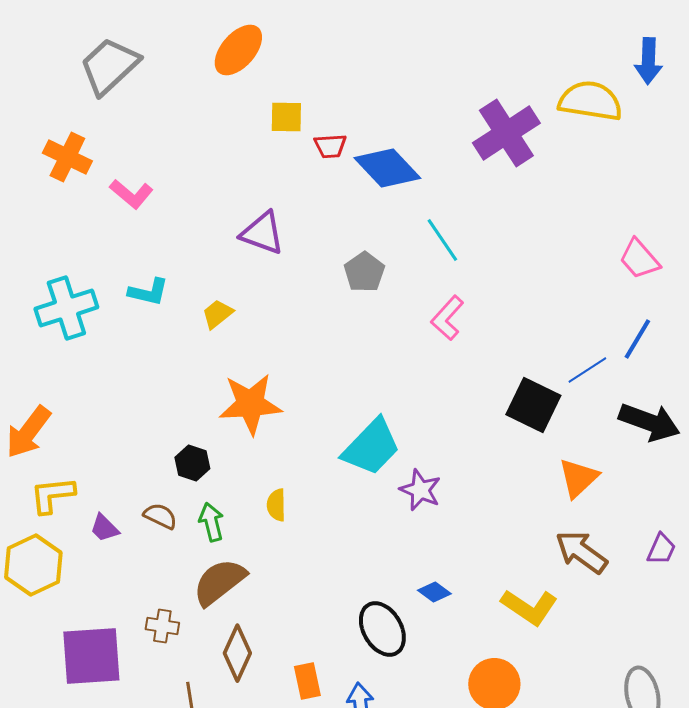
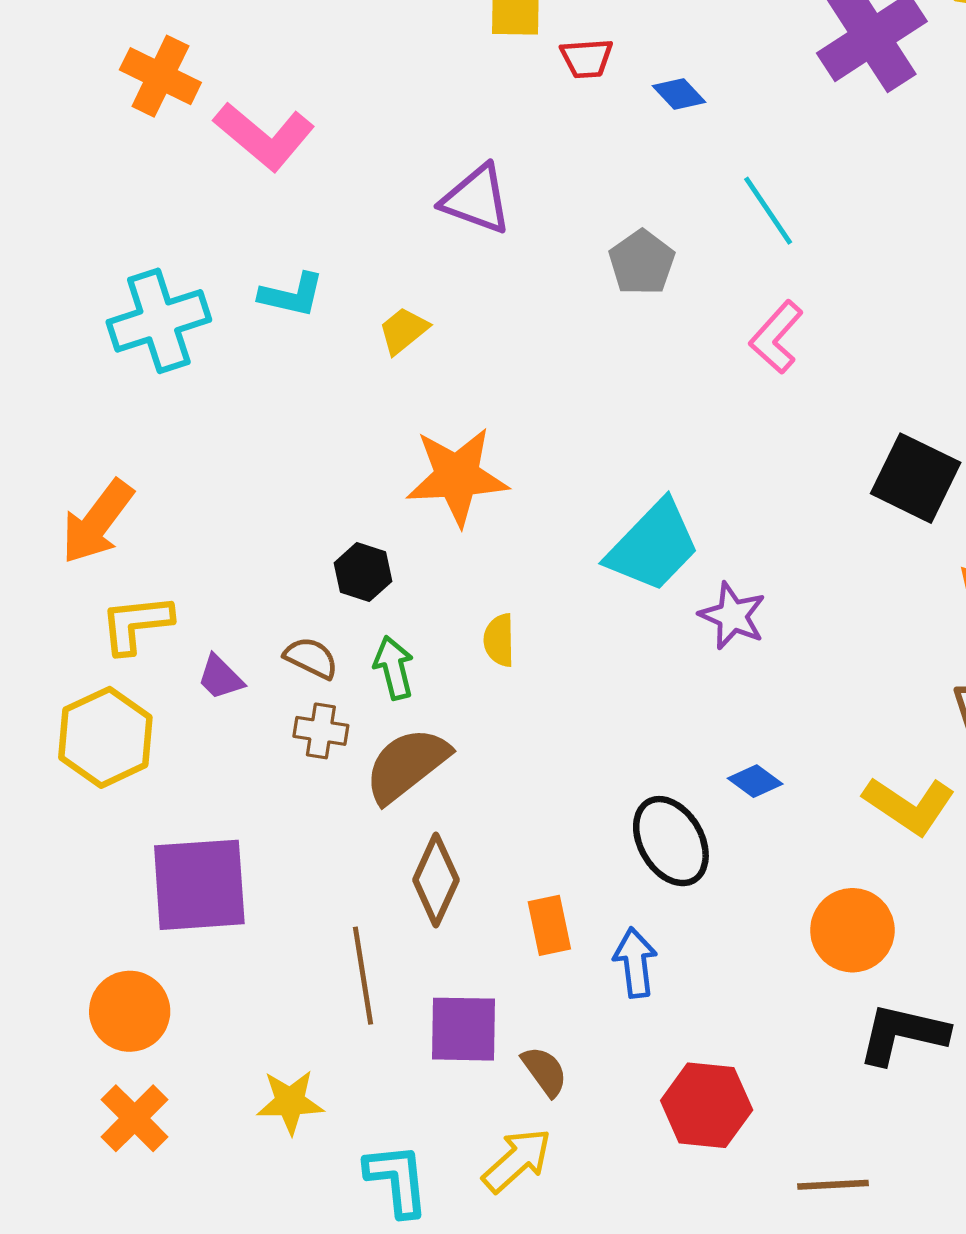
blue diamond: (387, 168) -> (679, 94), size x0.5
pink L-shape: (131, 194) -> (264, 136), size x1.4
brown cross: (162, 626) -> (321, 731), moved

